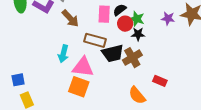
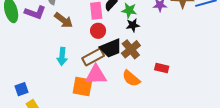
red circle: (125, 24) -> (98, 31), moved
brown rectangle: (95, 40) -> (93, 57), moved, turned -35
pink triangle: (83, 67) -> (96, 75), moved
orange semicircle: (137, 95) -> (131, 78), moved

